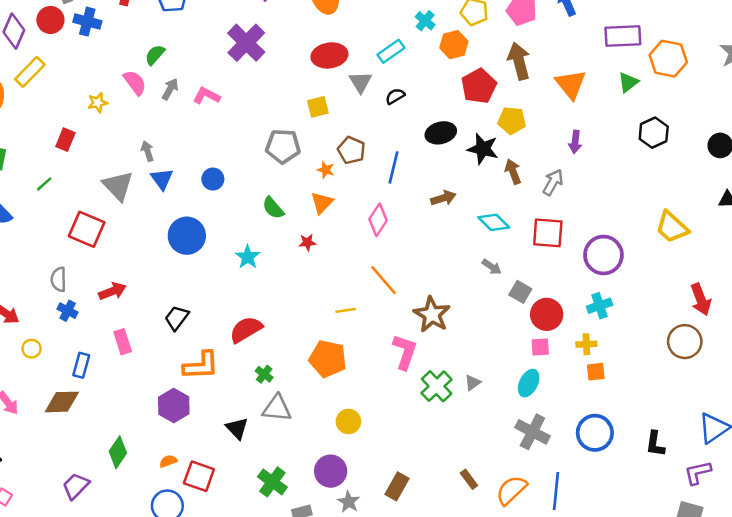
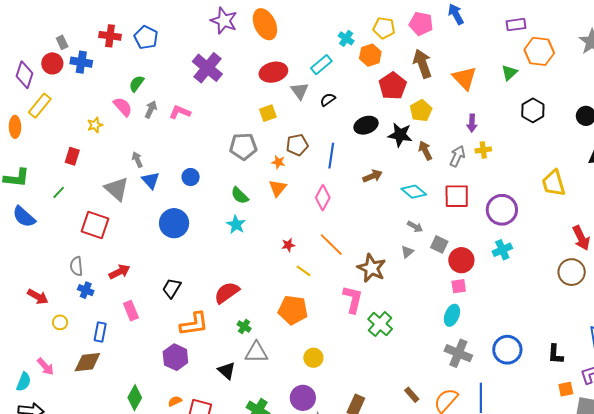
purple rectangle: (623, 36) -> (516, 25), moved, size x0.7
yellow pentagon: (512, 120) -> (421, 111), turned -30
brown pentagon: (351, 150) -> (297, 145), turned -30
yellow trapezoid: (672, 227) -> (554, 183), turned 36
red star: (307, 242) -> (288, 245), moved
cyan star: (248, 257) -> (236, 225), moved
yellow line: (346, 310) -> (304, 271), turned 49
yellow cross: (586, 344) -> (483, 150), moved
orange square: (596, 372) -> (566, 389), moved
gray triangle: (473, 383) -> (407, 252), moved

